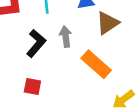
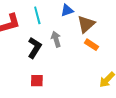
orange rectangle: (96, 64) -> (92, 45), moved, size x0.6

